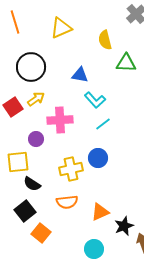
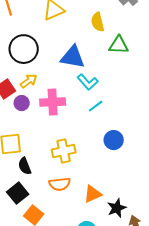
blue triangle: (80, 75) -> (73, 57), size x1.5
purple circle: (36, 139) -> (22, 103), moved
blue circle: (98, 158) -> (114, 140), moved
black semicircle: (32, 184) -> (25, 166), turned 36

